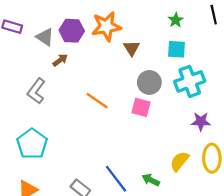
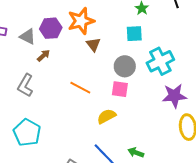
brown triangle: (132, 48) -> (93, 44), moved
cyan square: (176, 49) -> (134, 34), moved
purple star: (201, 121) -> (174, 96), size x1.4
yellow semicircle: (179, 161) -> (107, 116), moved, turned 30

